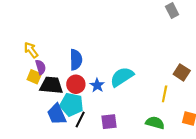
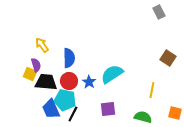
yellow arrow: (31, 50) -> (42, 45), moved
brown square: (182, 72) -> (168, 58), moved
purple square: (109, 122) -> (108, 109), moved

